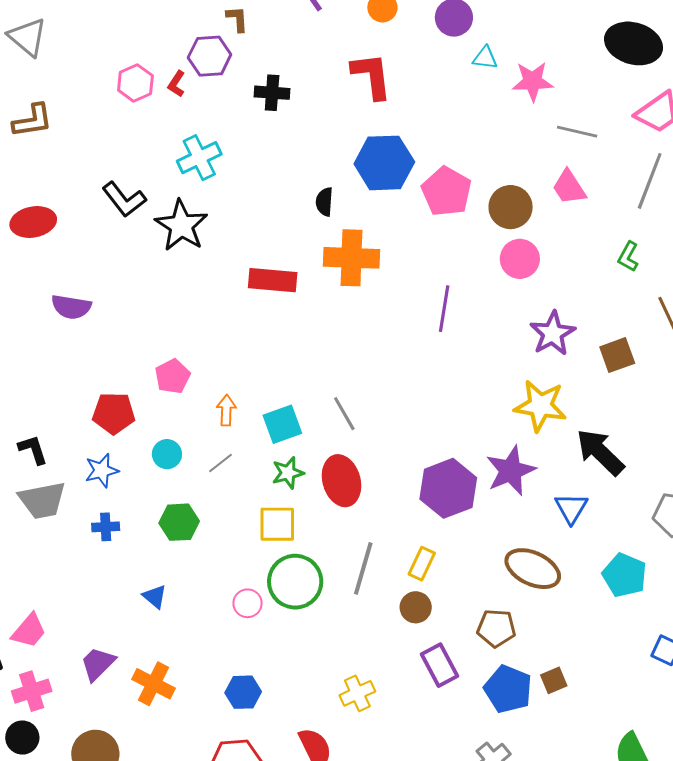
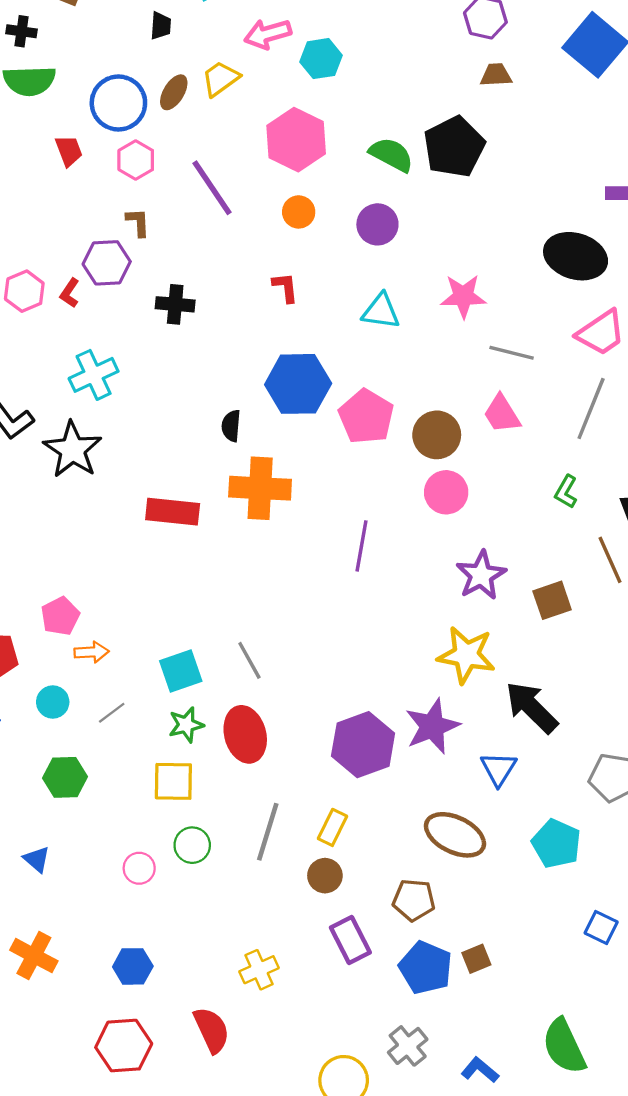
cyan triangle: (485, 58) -> (381, 311), moved, size x1.4
red L-shape: (372, 76) -> (285, 287), size x0.6
orange arrow: (226, 410) -> (91, 652), moved, turned 84
green circle: (295, 582) -> (192, 845), size x0.6

